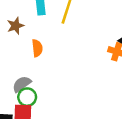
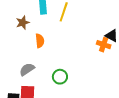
green circle: (27, 97) -> (60, 77), moved

